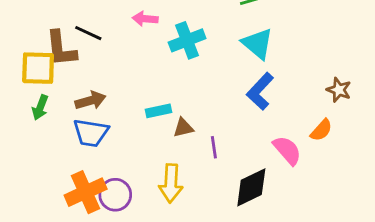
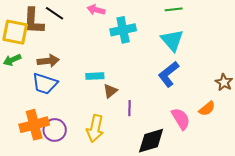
green arrow: (40, 107) -> (12, 60), turned 36
brown triangle: (183, 128) -> (110, 91), turned -35

